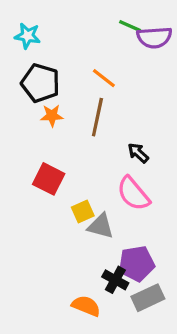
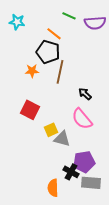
green line: (130, 26) -> (69, 16), moved
orange line: (104, 78) -> (54, 34), moved
black pentagon: (41, 83) -> (48, 52), moved
gray rectangle: (148, 298) -> (91, 183), turned 30
orange semicircle: (86, 306) -> (53, 188), turned -114

